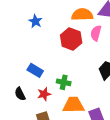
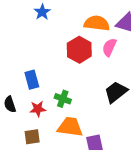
blue star: (35, 21) -> (42, 12), moved
blue rectangle: (35, 70) -> (32, 80), turned 35

